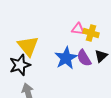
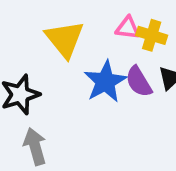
yellow triangle: (28, 46) -> (65, 39), moved

